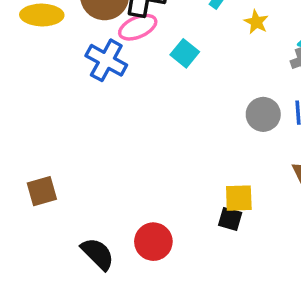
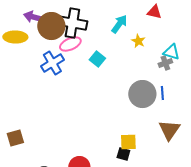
blue cross: (106, 60) -> (52, 63), turned 30
gray circle: (263, 114) -> (142, 94), size x1.4

